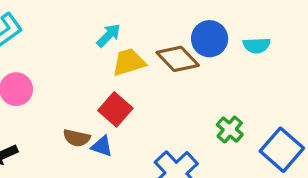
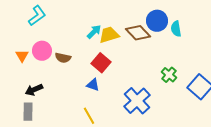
cyan arrow: (109, 35) -> (94, 32), moved
cyan semicircle: (257, 45) -> (176, 29), moved, turned 84
brown semicircle: (77, 138) -> (63, 58), moved

